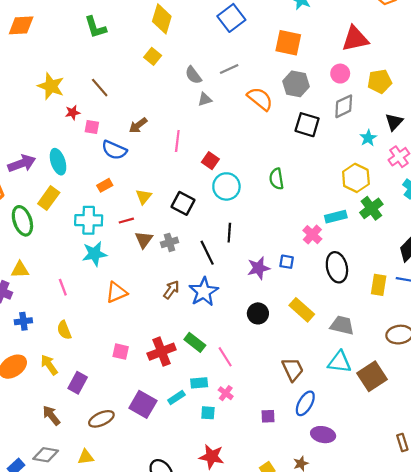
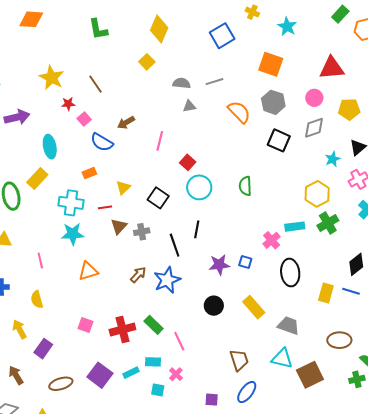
gray semicircle: (193, 75) -> (182, 83), turned 126
pink square: (92, 127) -> (84, 119), turned 32
purple arrow: (22, 163) -> (17, 117), moved

